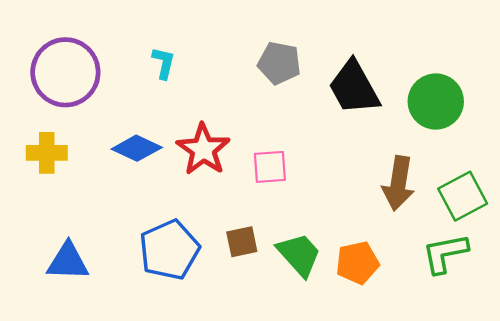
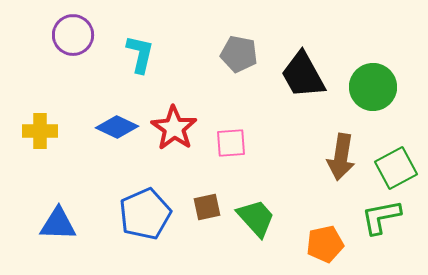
cyan L-shape: (164, 63) -> (140, 54), size x1.4
purple circle: (65, 72) -> (73, 35), moved, size x0.7
orange pentagon: (357, 263) -> (325, 244), moved

